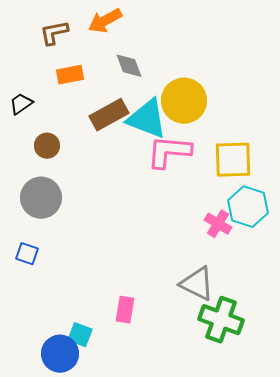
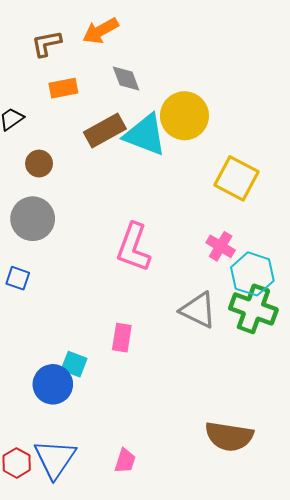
pink L-shape: (169, 152) -> (134, 247), moved, turned -75
yellow square: (233, 160) -> (236, 178), turned 30
cyan hexagon: (248, 207) -> (252, 274), moved
green cross: (221, 320) -> (253, 309), moved

